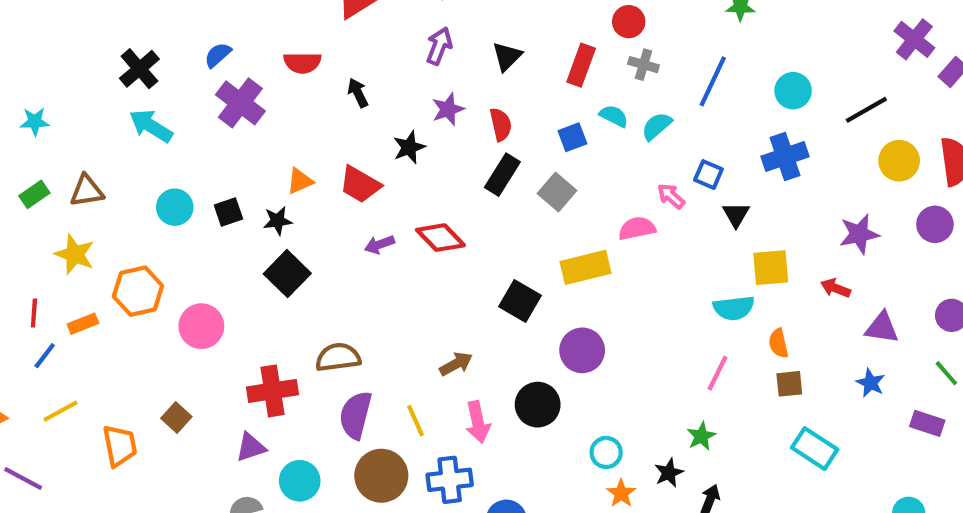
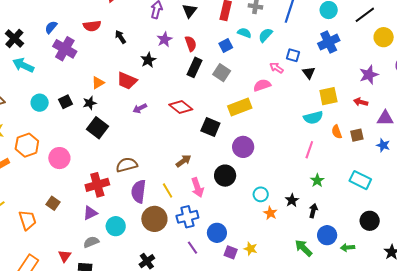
red diamond: (440, 238) -> (181, 107), moved
brown square: (789, 384) -> (357, 135), moved
green star: (701, 436) -> (317, 180), moved

